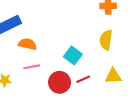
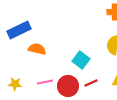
pink line: (32, 67) -> (45, 82), moved

